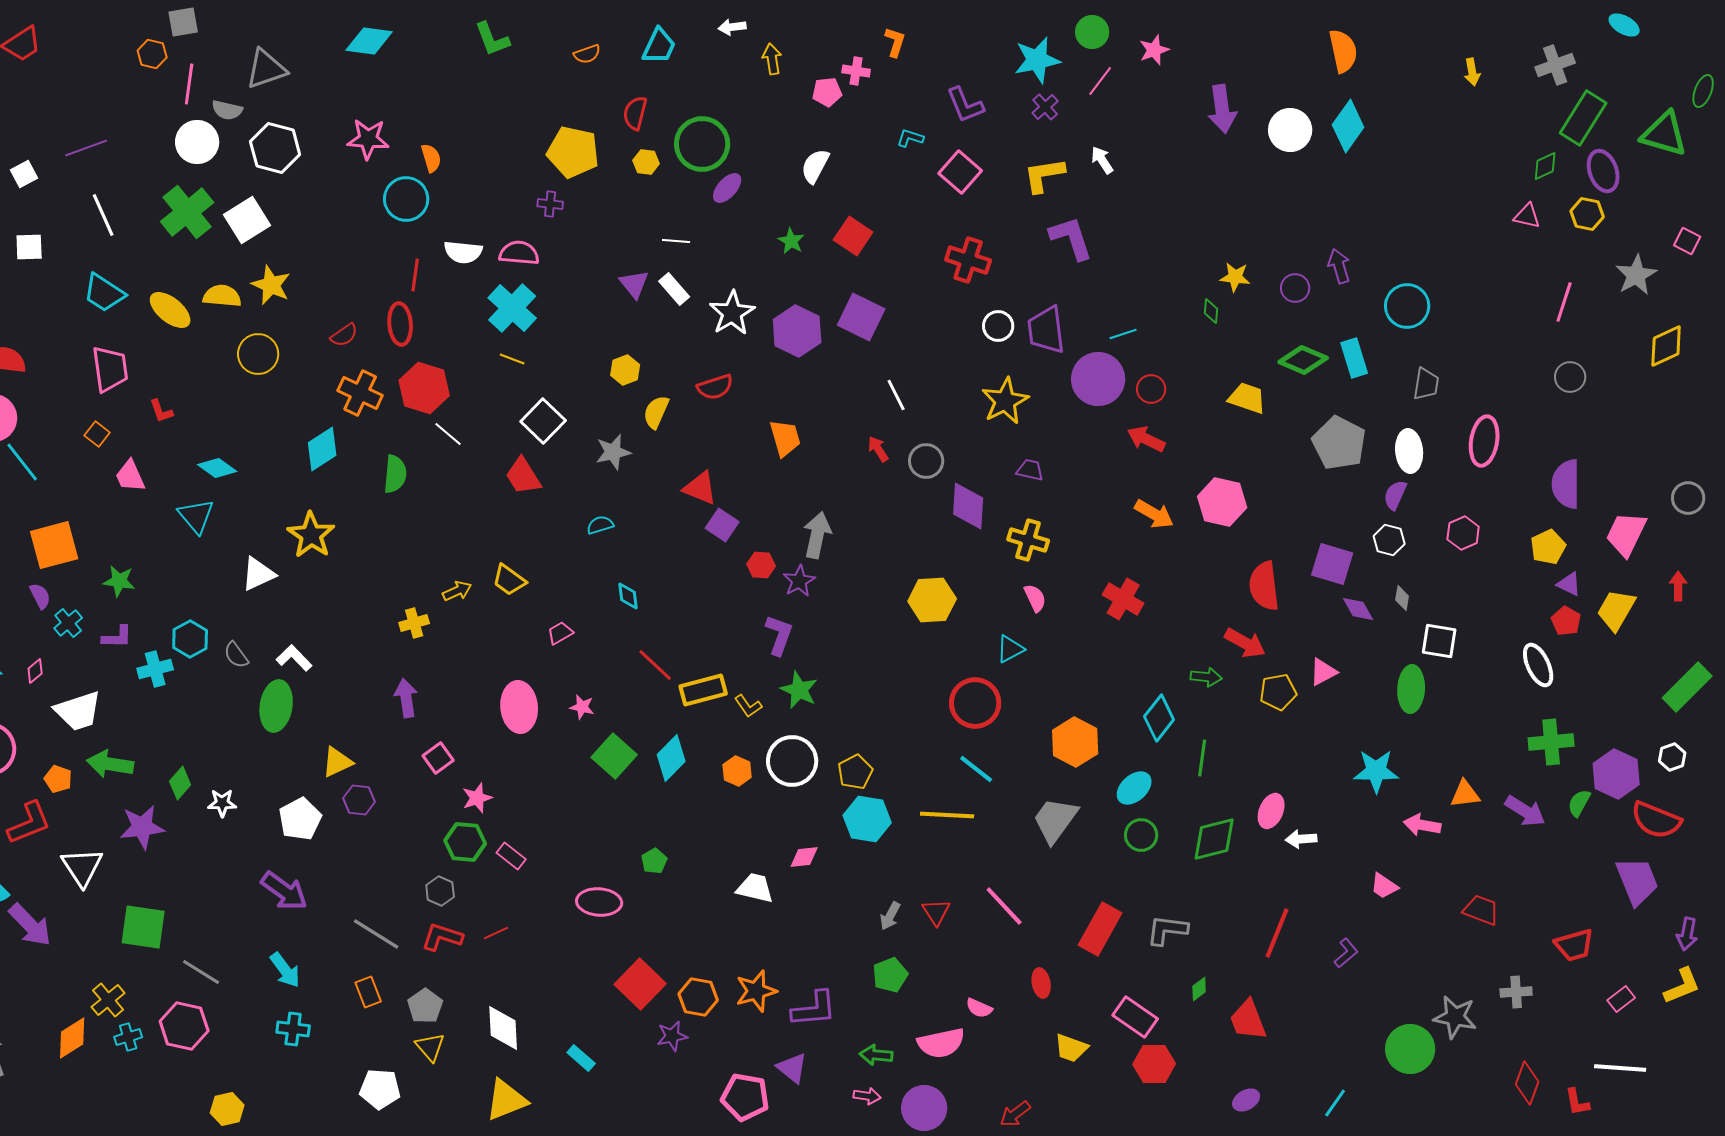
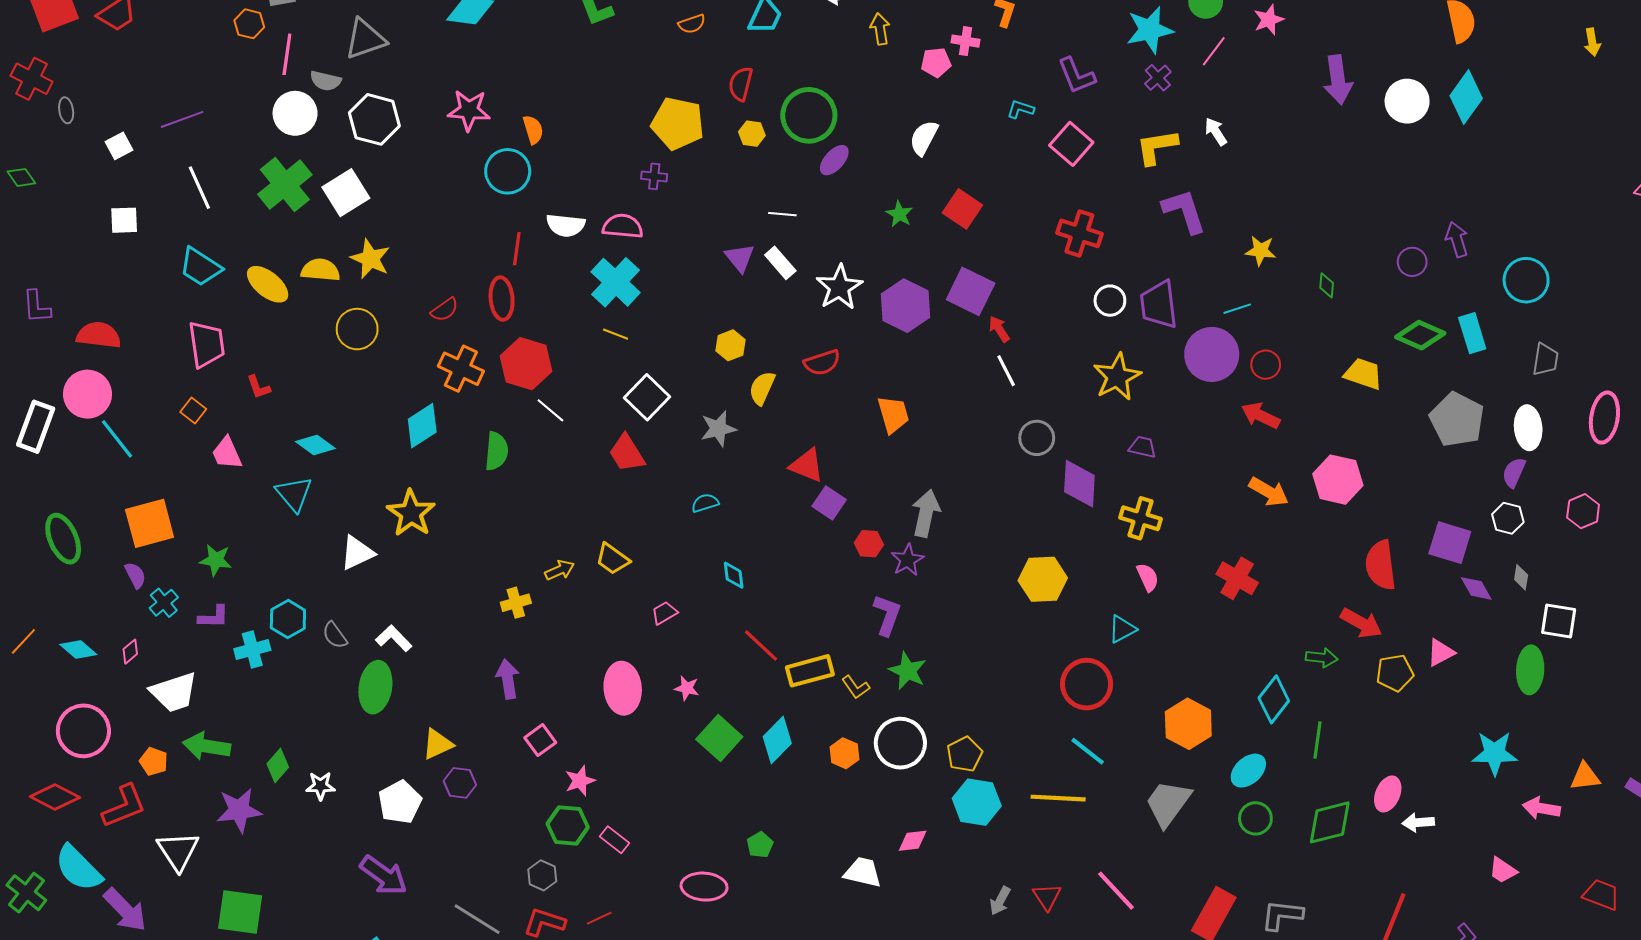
yellow star: (1235, 277) -> (1261, 251), moved
red arrow: (878, 449) -> (999, 329), moved

